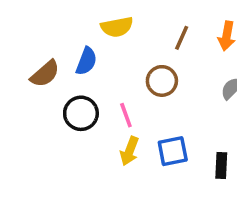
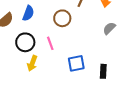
brown circle: (162, 81) -> (62, 18), moved
yellow arrow: (130, 151) -> (32, 63), moved

